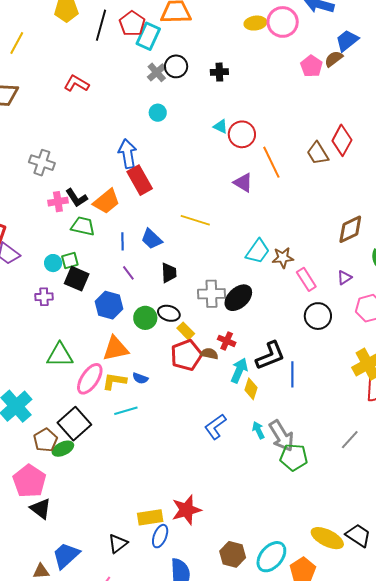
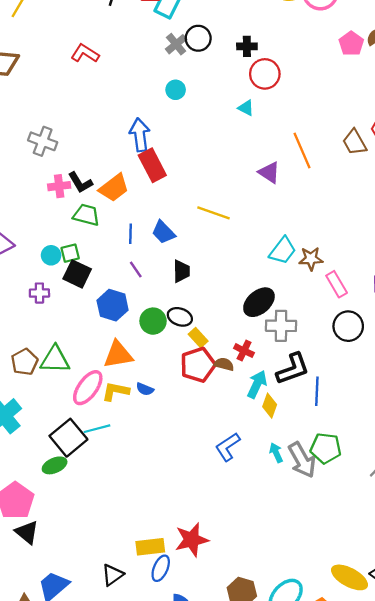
red circle: (242, 134) -> (265, 74), moved
gray cross: (211, 294) -> (281, 326), moved
cyan line: (126, 411) -> (97, 429), moved
brown pentagon: (45, 440) -> (25, 362), moved
green pentagon: (294, 457) -> (326, 448), moved

